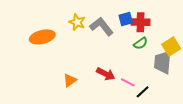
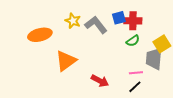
red arrow: (106, 74) -> (100, 81), moved
orange triangle: (70, 80) -> (66, 61), moved, size x1.6
pink line: (128, 82) -> (136, 73), moved, turned -32

